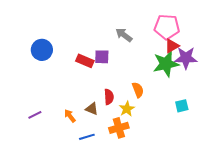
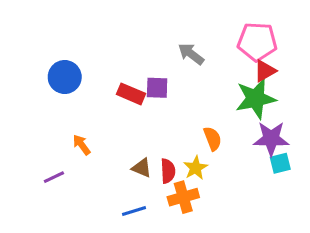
purple star: (186, 58) -> (271, 139), moved
red semicircle: (109, 97) -> (168, 171), moved
orange arrow: (70, 116) -> (82, 145), moved

